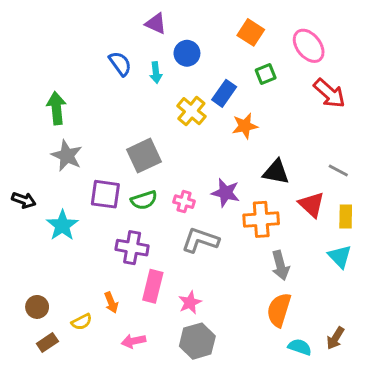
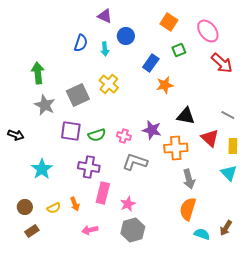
blue semicircle: (120, 64) -> (81, 43), turned 54
yellow cross: (191, 111) -> (109, 84), moved
gray square: (144, 156) -> (78, 95), moved
cyan star: (62, 225) -> (42, 169), moved
yellow semicircle: (82, 322) -> (54, 208), moved

